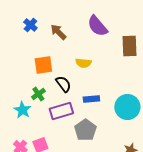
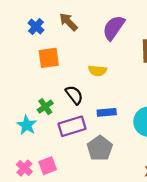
purple semicircle: (97, 26) -> (114, 28), turned 75
brown arrow: (58, 32) -> (68, 22), moved
orange square: (43, 65) -> (49, 58), moved

